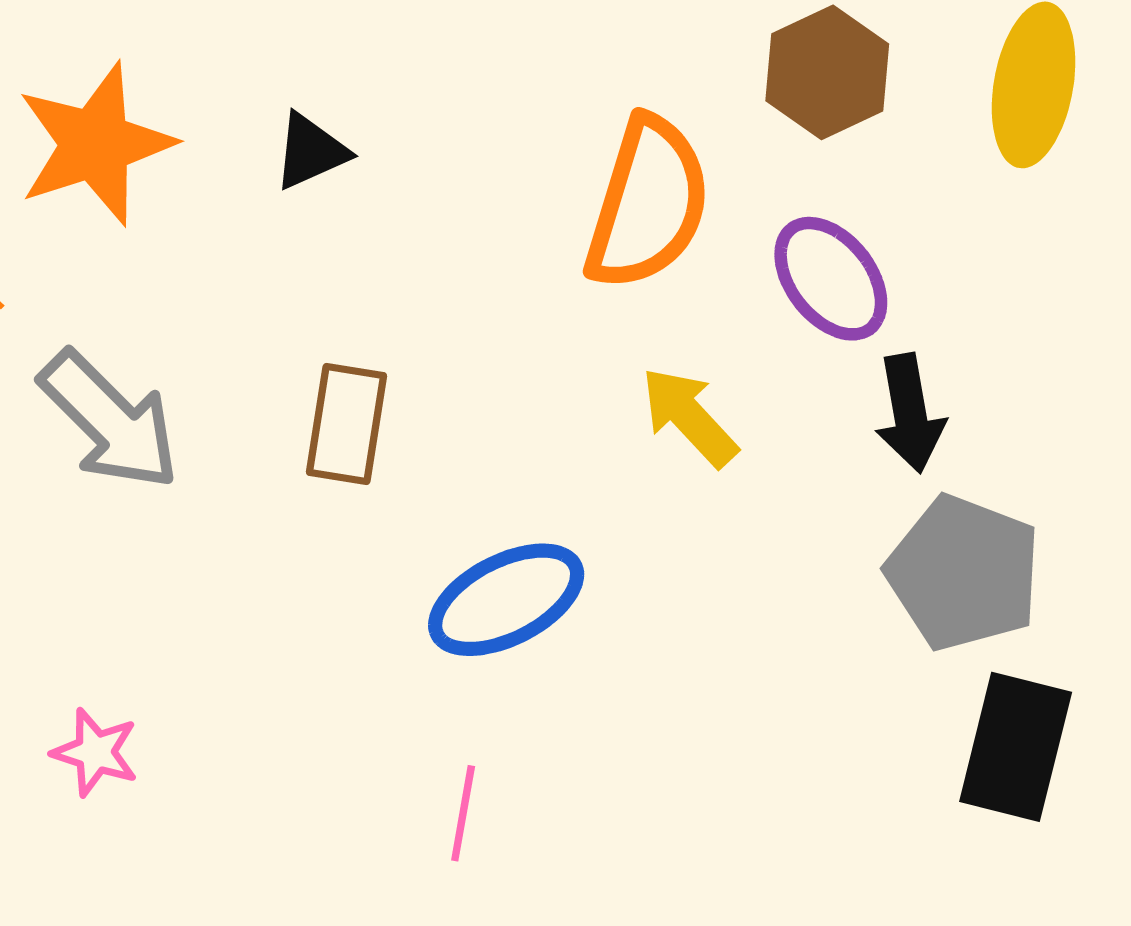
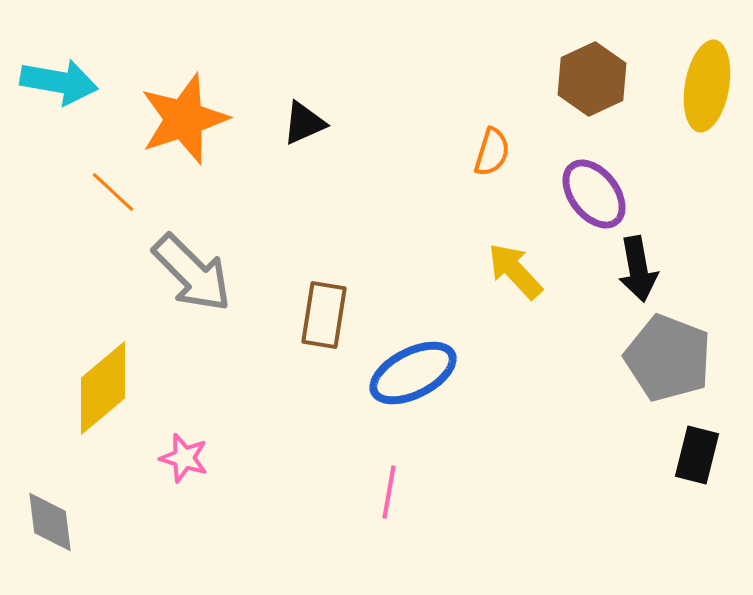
orange semicircle: (648, 203) -> (492, 152), size x0.5
brown rectangle: (346, 424) -> (324, 315), moved
black rectangle: (1016, 747) -> (697, 455), size x0.7

